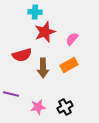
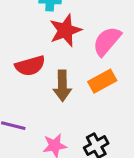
pink semicircle: (72, 39) -> (107, 41), size x1.5

